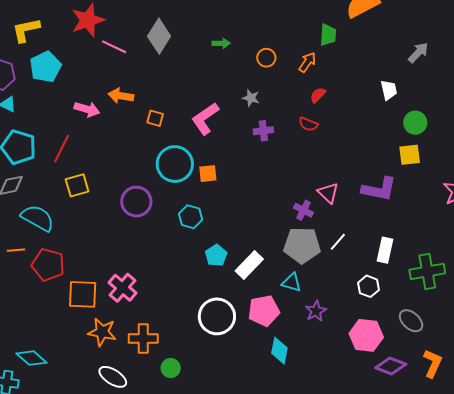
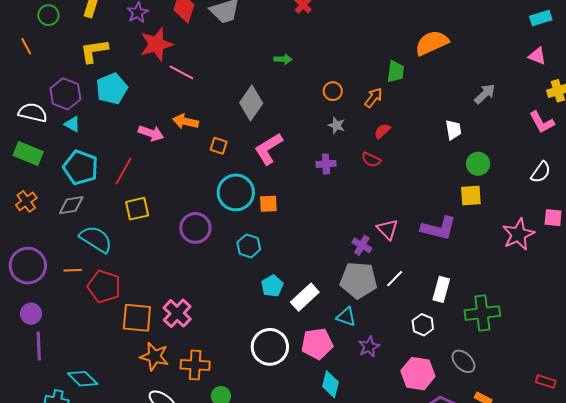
gray diamond: (159, 36) -> (251, 103), moved
green arrow: (221, 43) -> (283, 59), moved
gray star: (251, 98) -> (336, 125), moved

